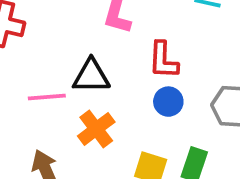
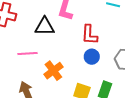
black triangle: (91, 76) -> (45, 26), moved

